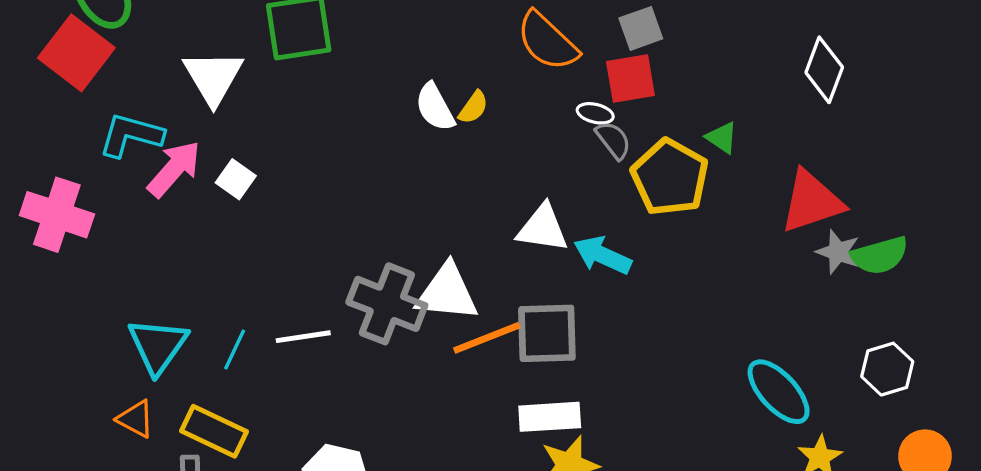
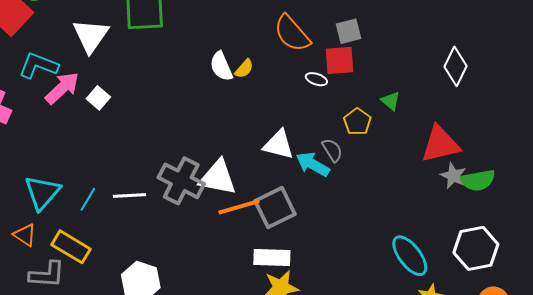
gray semicircle: (613, 140) -> (332, 150), moved
yellow pentagon: (670, 177) -> (357, 122), size x0.6
gray square: (547, 333) -> (275, 208), turned -30
white hexagon: (887, 369) -> (476, 248), size x1.4

